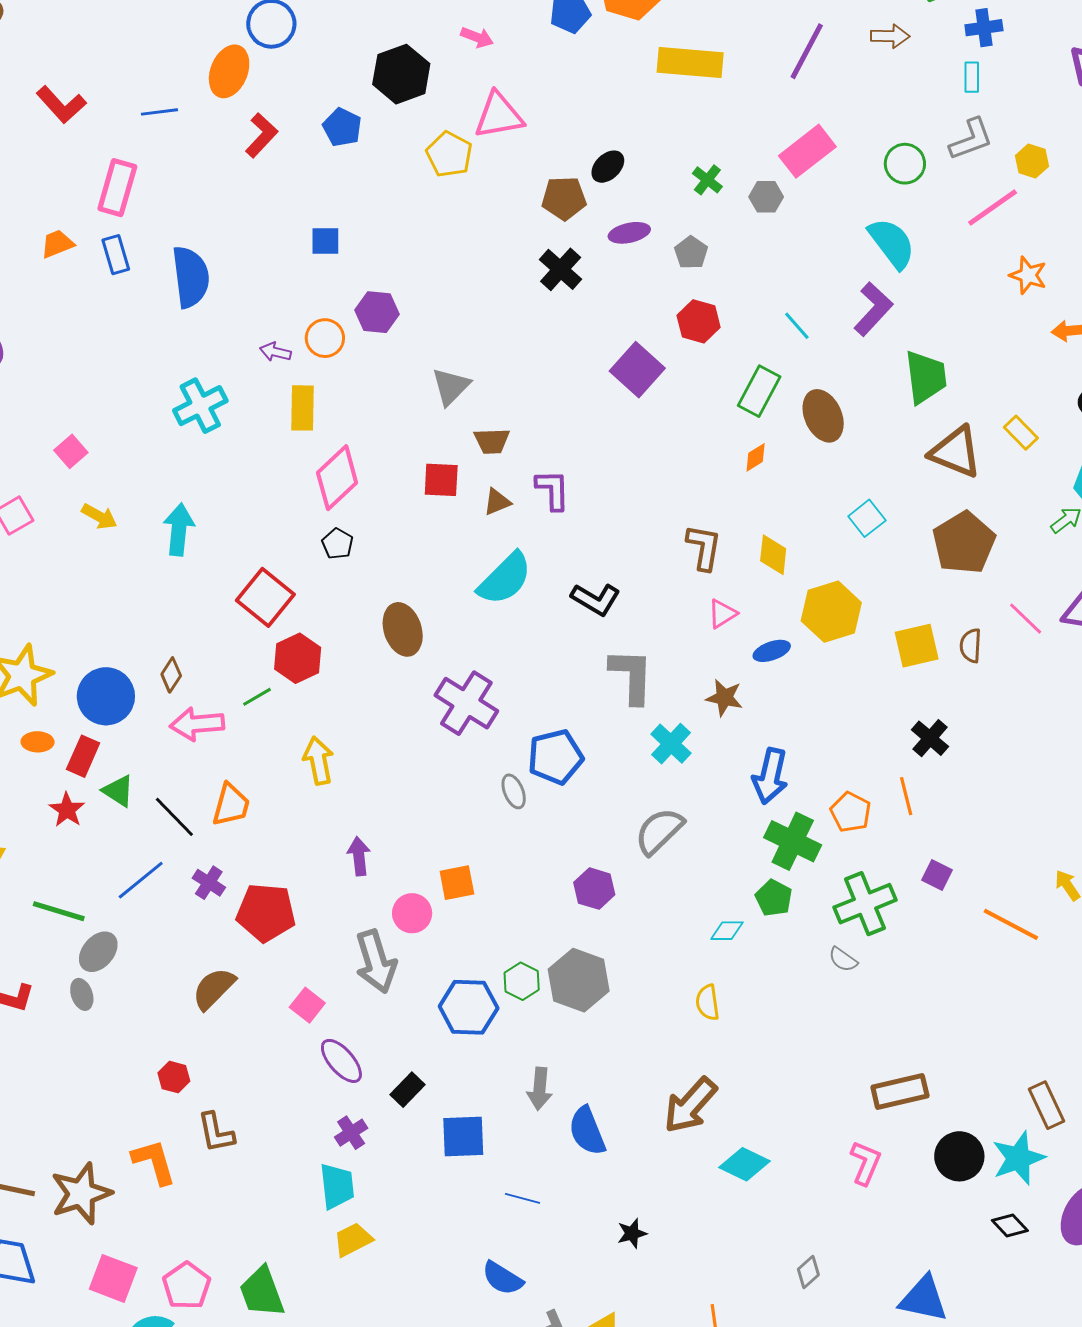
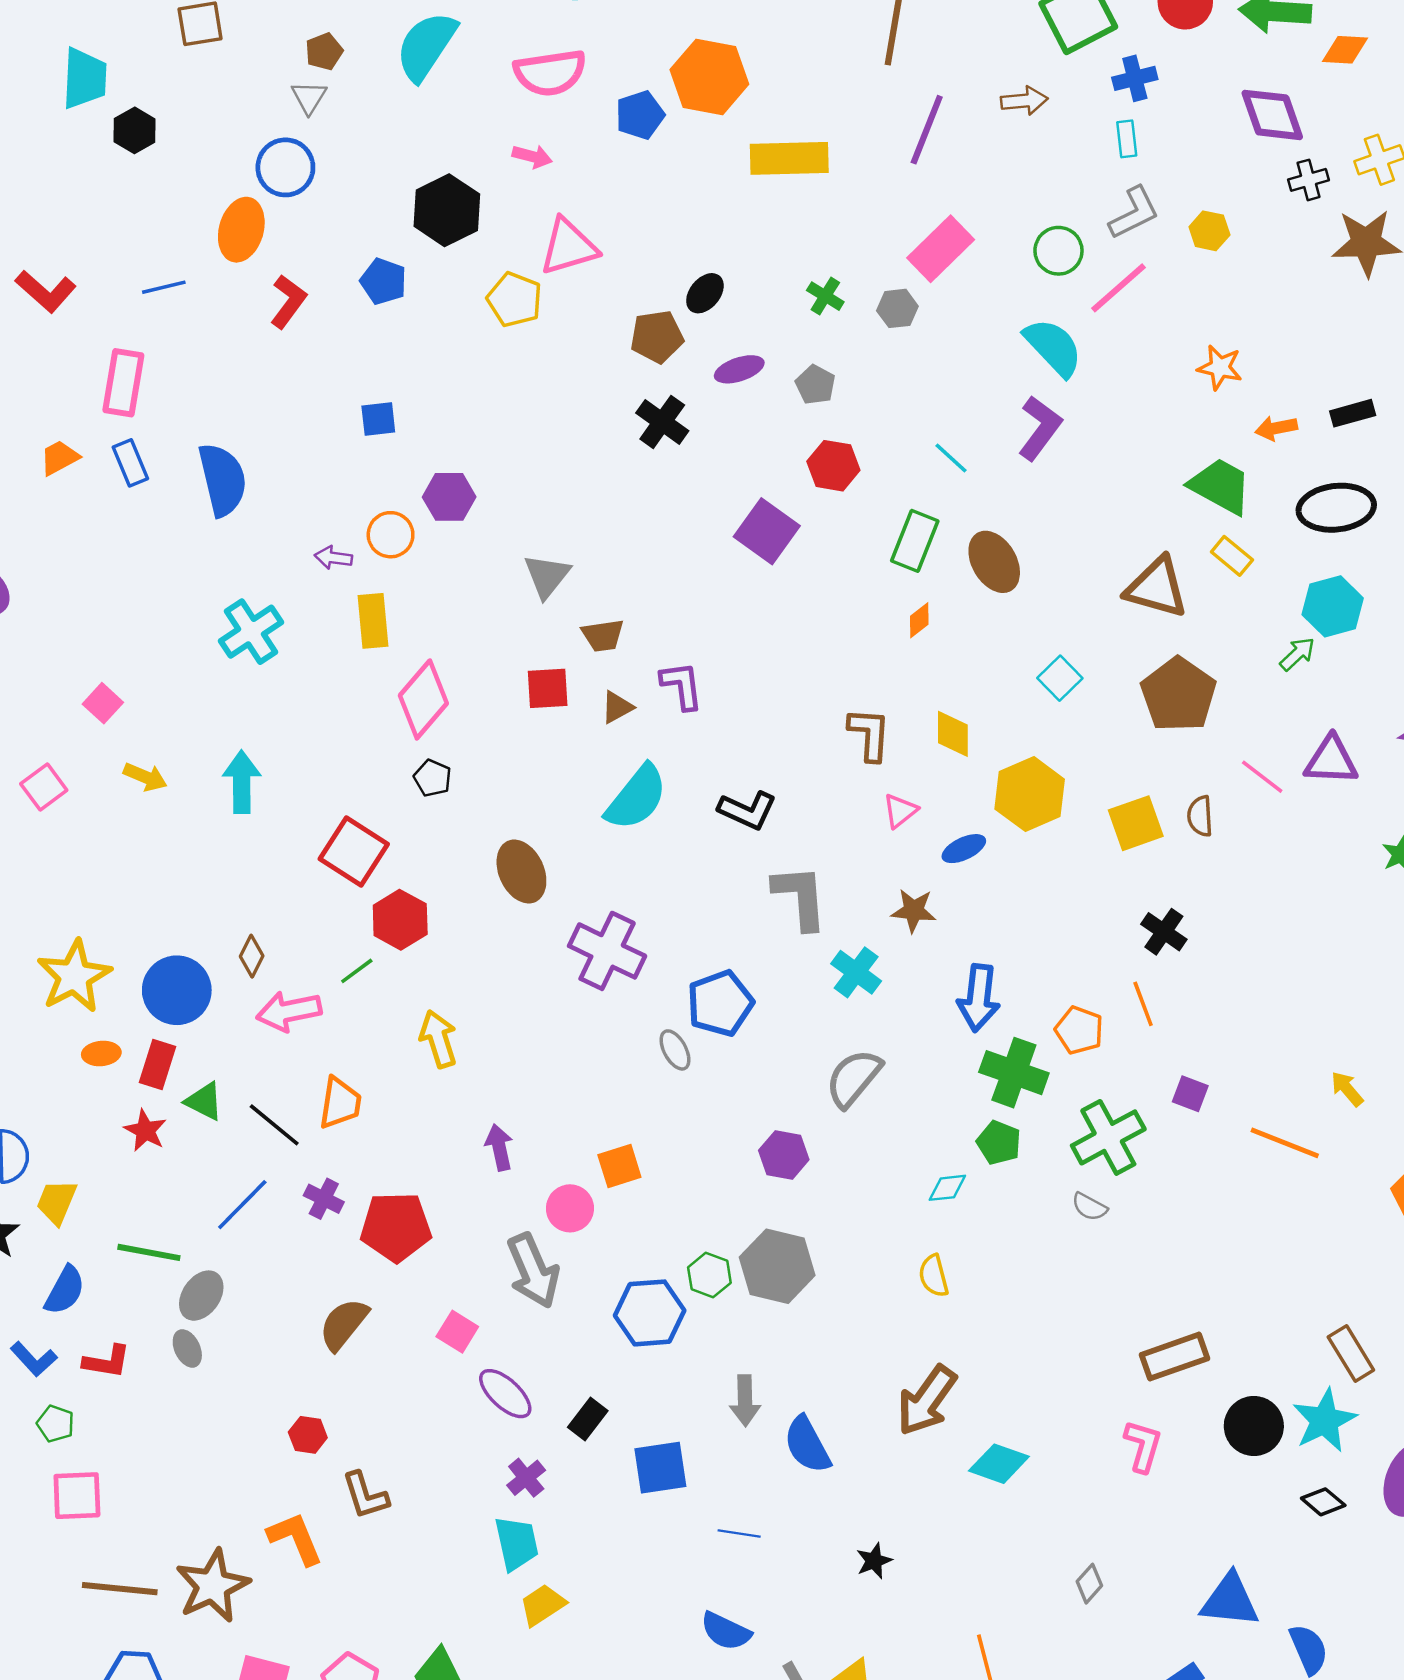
pink line: (993, 207) -> (1118, 288), moved
green trapezoid: (926, 377) -> (1220, 486), moved, turned -48

